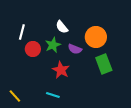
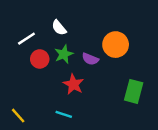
white semicircle: (62, 27) -> (59, 28), moved
white line: (22, 32) -> (26, 39), turned 42
green rectangle: (104, 64) -> (134, 91), moved, turned 36

